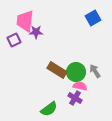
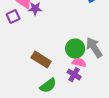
brown rectangle: (57, 70) -> (41, 60), moved
gray arrow: (95, 71) -> (94, 48), size x1.5

